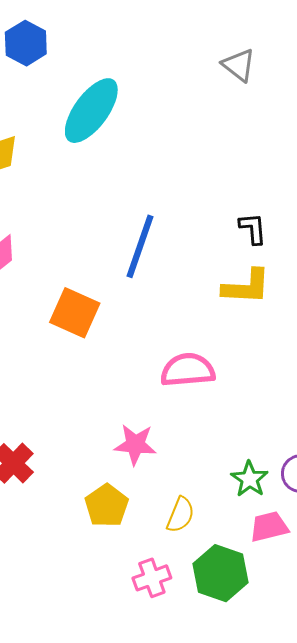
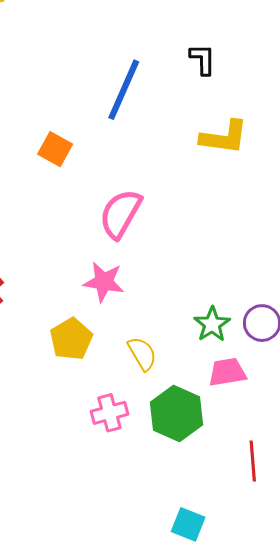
black L-shape: (253, 229) -> (203, 59), moved
orange square: (75, 313) -> (55, 149), size x0.7
pink semicircle: (188, 370) -> (120, 214), moved, turned -60
yellow semicircle: (181, 515) -> (142, 354), turned -57

